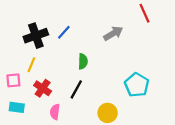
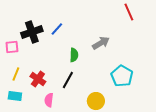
gray arrow: (113, 33) -> (101, 43), moved
yellow line: (31, 65) -> (16, 74), moved
pink square: (13, 80) -> (12, 47), moved

